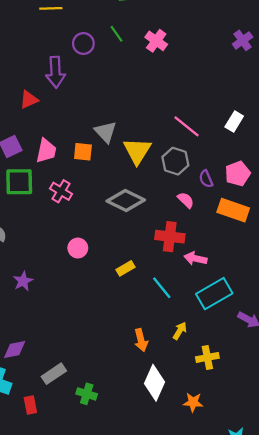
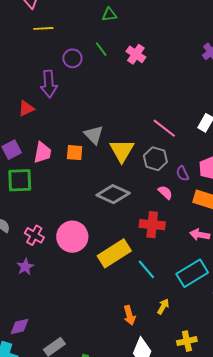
pink cross: (61, 191) -> (34, 235), moved
pink circle: (78, 248) -> (72, 237), size x1.8
pink arrow: (195, 259) -> (200, 235), moved
yellow rectangle: (125, 268) -> (114, 253), size x2.0
yellow cross: (207, 357) -> (187, 341), moved

